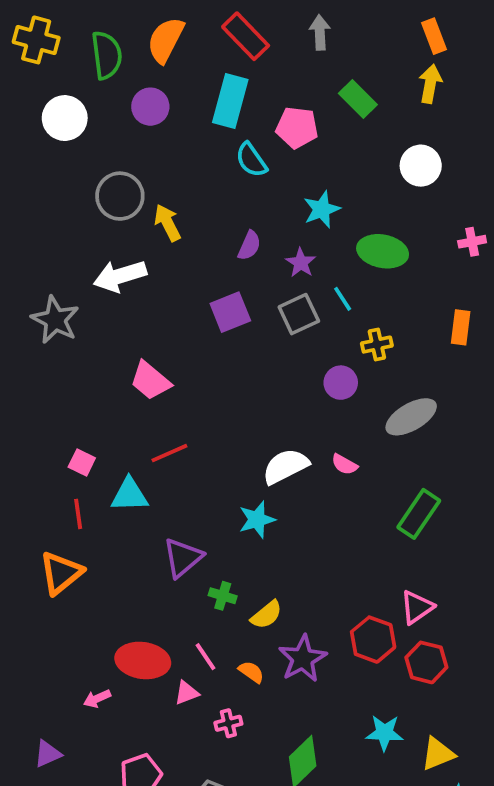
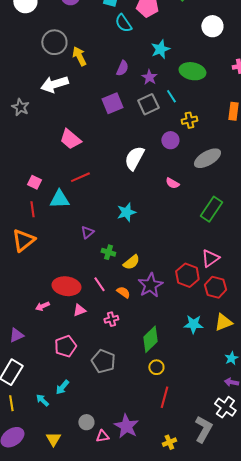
gray star: (55, 320) -> (20, 107), size x0.7
white semicircle: (286, 466) -> (134, 158), moved, turned -35
purple triangle: (183, 558) -> (87, 232), size x0.6
pink triangle: (187, 693) -> (79, 310), moved
yellow triangle: (438, 754) -> (223, 322), moved

